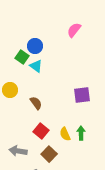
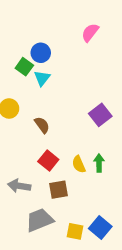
cyan triangle: (36, 66) -> (42, 78), turned 32
purple square: (82, 95) -> (100, 115), turned -30
brown square: (49, 154) -> (58, 190), turned 35

